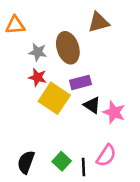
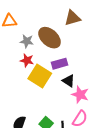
brown ellipse: (68, 48) -> (50, 38), turned -30
pink star: (114, 112) -> (80, 95), moved

